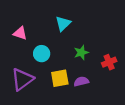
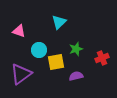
yellow square: (60, 78) -> (56, 62), moved

